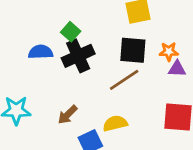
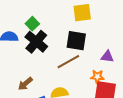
orange star: (169, 52) -> (97, 77), moved
black cross: (78, 56) -> (36, 42), turned -30

